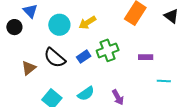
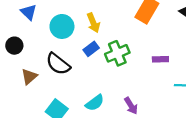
yellow arrow: (87, 23) -> (93, 23), turned -78
black circle: (14, 27) -> (14, 46), moved
blue rectangle: (84, 57) -> (91, 49), moved

